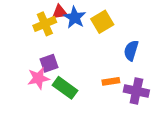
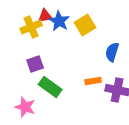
pink star: (38, 78) -> (25, 107), moved, turned 30

